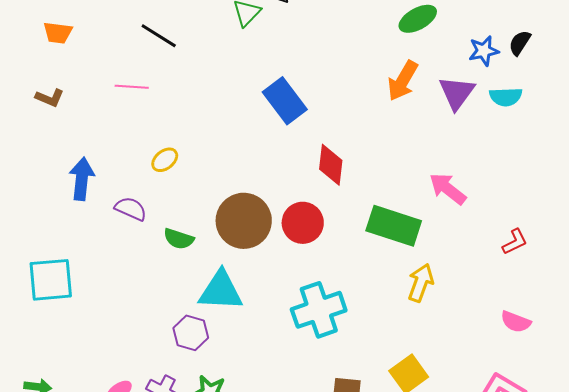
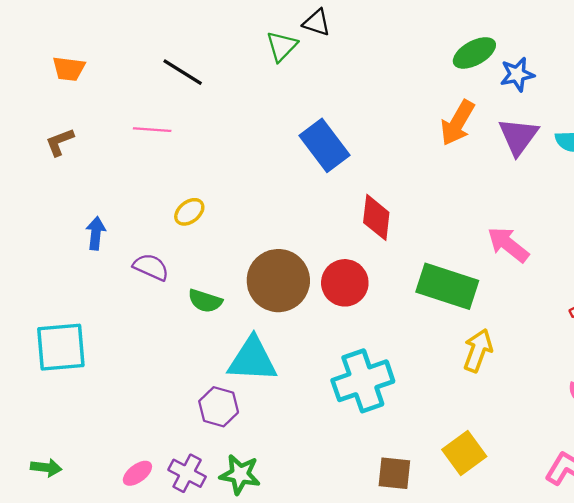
blue star: (484, 51) -> (517, 74), moved
brown L-shape: (50, 98) -> (60, 142), turned 136
blue arrow: (82, 179) -> (96, 233), size x0.7

